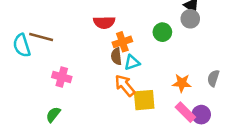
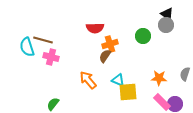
brown semicircle: (116, 56) -> (105, 56), turned 40
cyan triangle: (132, 62) -> (118, 80), moved, turned 40
pink cross: (62, 77) -> (51, 57), moved
orange arrow: (125, 85) -> (88, 80), moved

